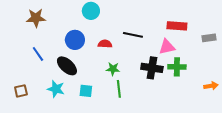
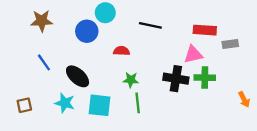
black line: (133, 35) -> (150, 25), moved
gray rectangle: (209, 38) -> (230, 44), moved
blue circle: (75, 40) -> (87, 31), moved
orange arrow: (211, 86) -> (244, 99), turned 72
cyan square: (86, 91) -> (99, 105), size x1.5

